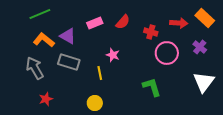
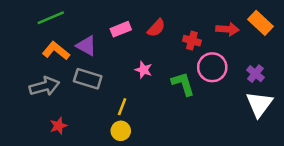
purple cross: (200, 47) -> (255, 74), moved
gray arrow: (35, 68) -> (44, 86), turned 105
yellow line: (100, 73) -> (122, 107), moved, turned 32
green L-shape: (152, 87) -> (183, 84), moved

